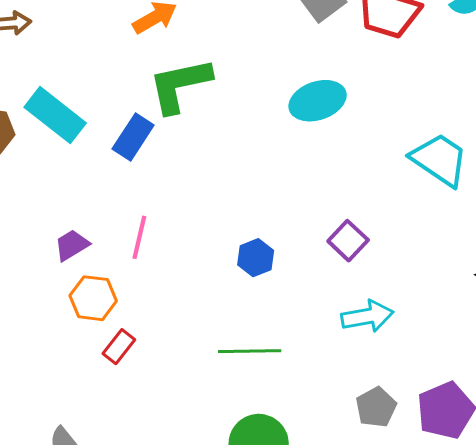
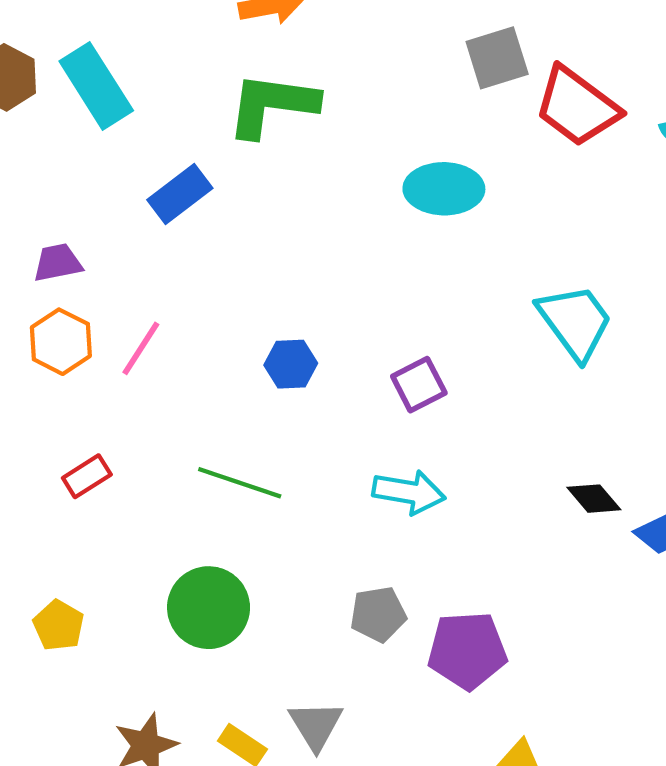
blue rectangle: (133, 137) -> (180, 194), moved
pink line: (139, 237) -> (141, 348), moved
red rectangle: (119, 347) -> (87, 476), moved

